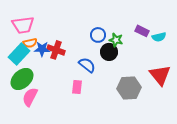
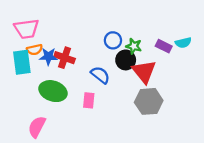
purple rectangle: (142, 31) -> (164, 46), moved
cyan rectangle: (19, 54) -> (22, 62), turned -50
red triangle: (160, 75) -> (144, 71), moved
green ellipse: (22, 79) -> (53, 91), moved, turned 60
pink semicircle: (30, 97) -> (37, 127), moved

